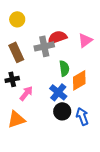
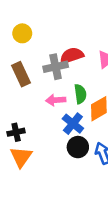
black cross: (12, 79) -> (16, 132), moved
pink arrow: (26, 93) -> (56, 100), moved, turned -133
orange triangle: (16, 119) -> (21, 157), turned -36

